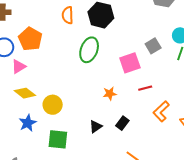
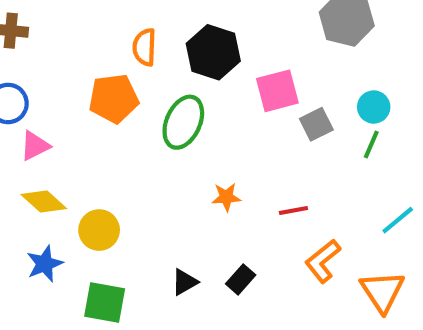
orange pentagon: (30, 39) -> (114, 98), moved, turned 30
pink square: (130, 63) -> (277, 91), moved
orange star: (110, 94) -> (226, 197), moved

